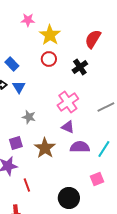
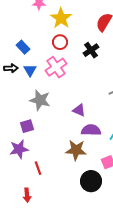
pink cross: (68, 102) -> (56, 67), moved
gray star: (29, 117) -> (40, 100), size x1.5
brown star: (45, 148) -> (76, 150), moved, turned -30
black circle: (69, 198) -> (91, 181), moved

